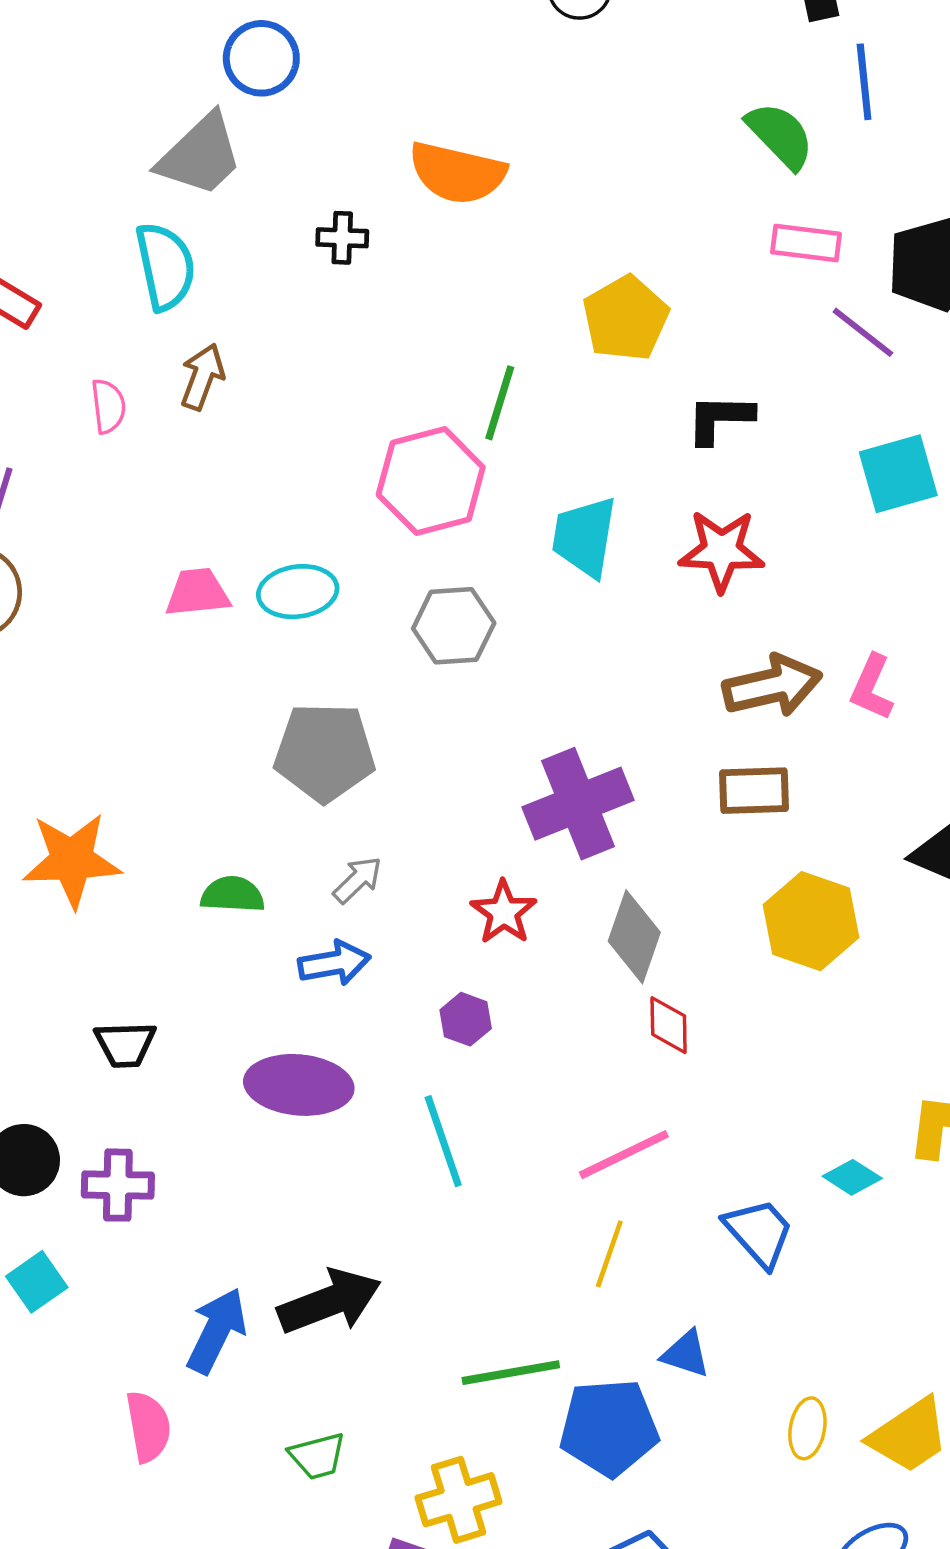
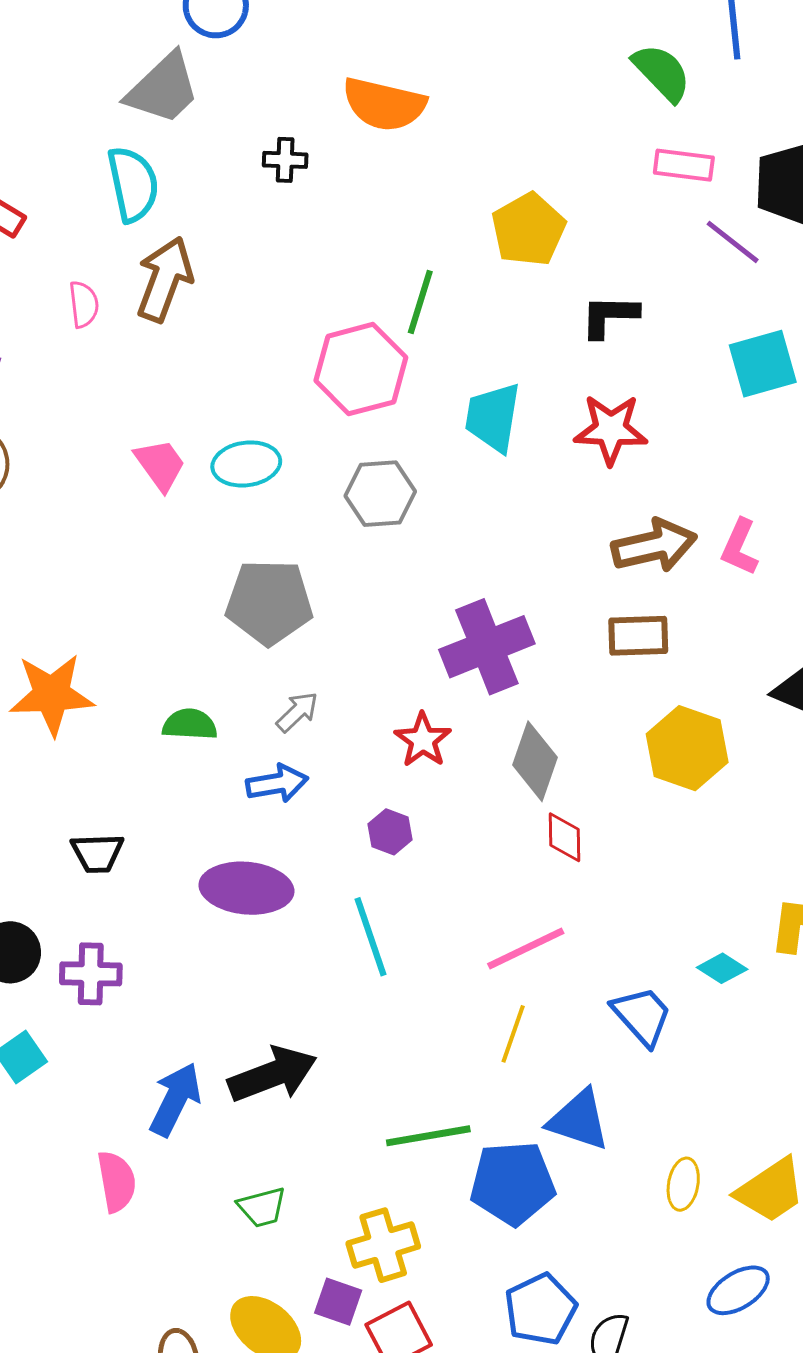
brown arrow: (202, 377) -> (165, 279), size x1.5
pink trapezoid: (198, 593) -> (160, 465), turned 60
blue triangle: (686, 1354) -> (579, 1120), size x1.5

